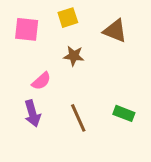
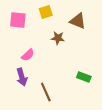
brown star: (74, 56) -> (58, 38), moved
brown line: (78, 118) -> (46, 92), moved

